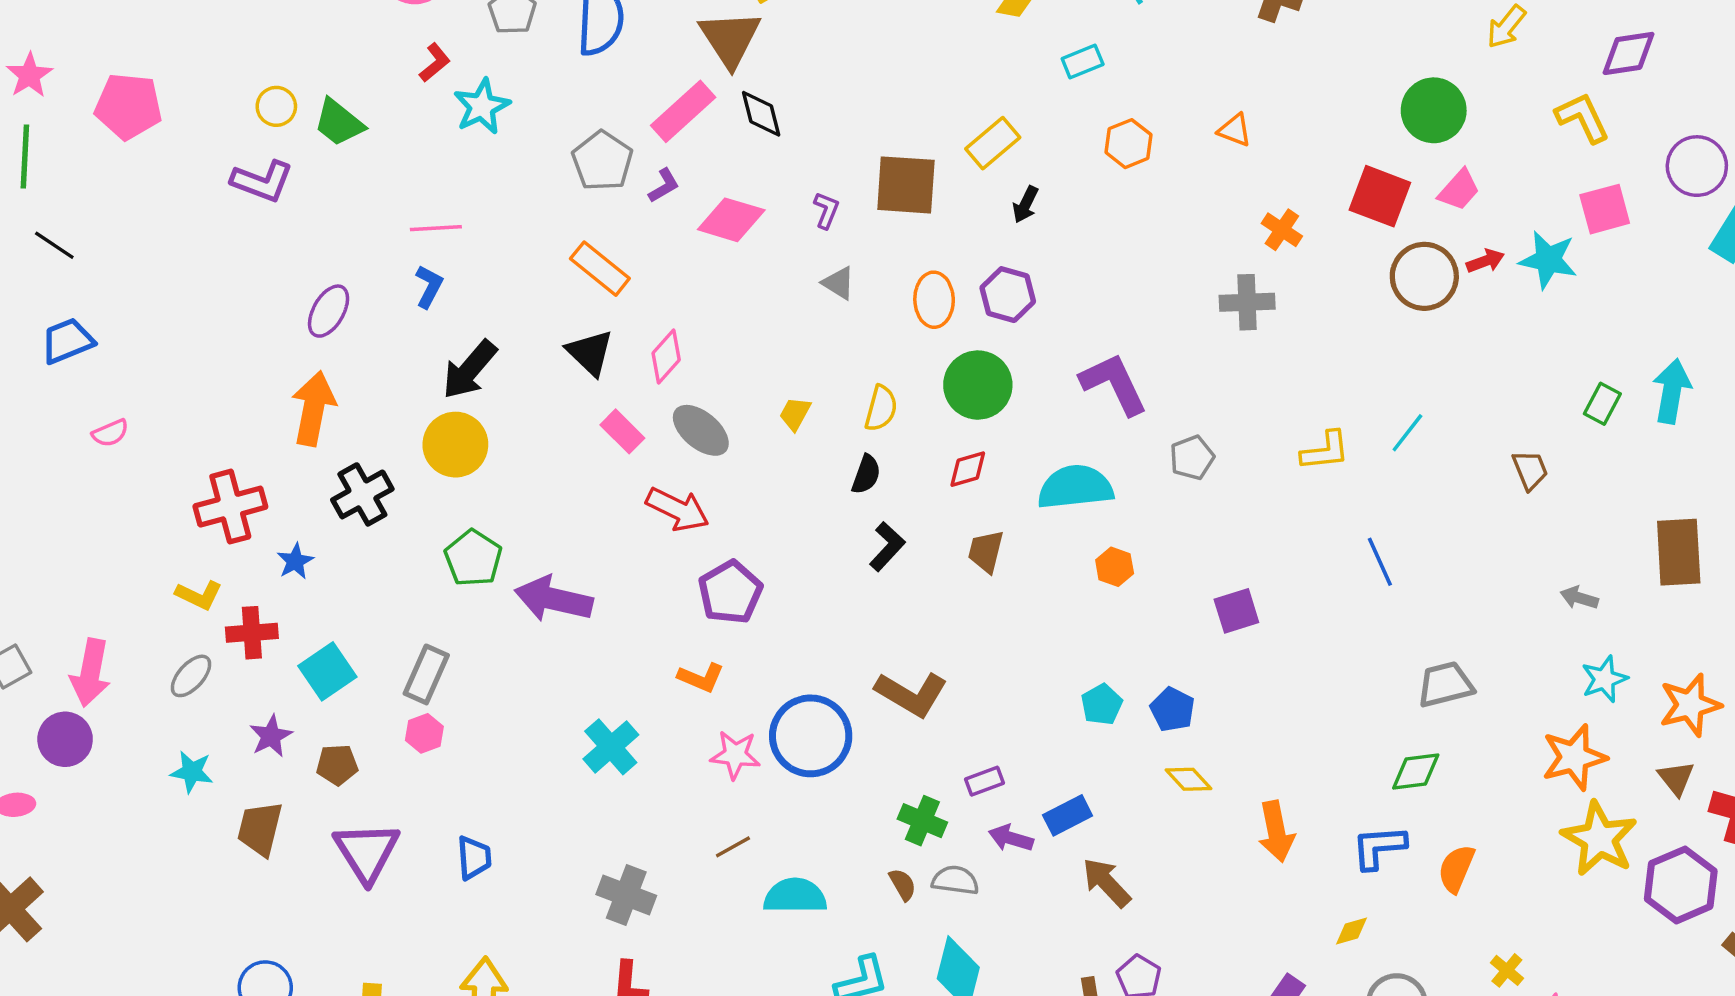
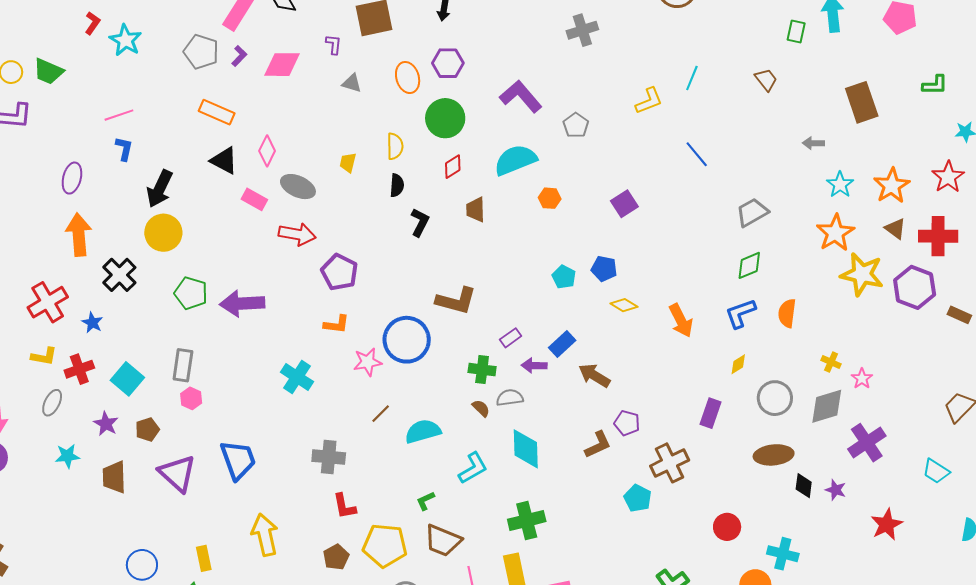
blue trapezoid: (474, 858) -> (238, 460), size x1.6

